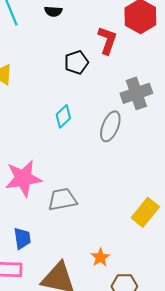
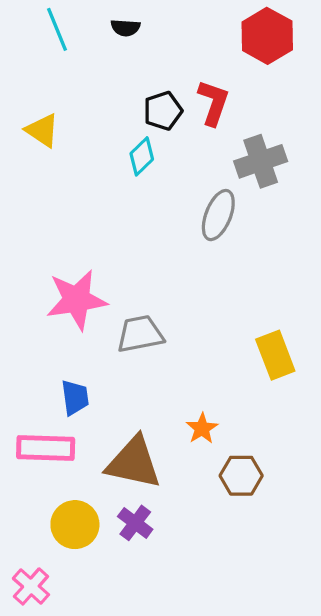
red L-shape: (107, 40) -> (213, 103), moved
cyan diamond: (63, 116) -> (142, 156), moved
yellow rectangle: (145, 212) -> (275, 355), turned -60

